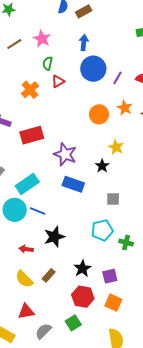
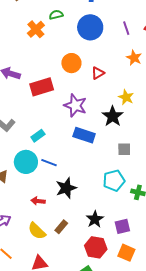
green semicircle: (48, 63) -> (56, 15), turned 64
blue circle: (93, 69) -> (90, 27), moved
purple line: (118, 78) -> (126, 28), turned -48
red triangle: (58, 81) -> (98, 73), moved
orange cross: (30, 90) -> (36, 29), moved
orange circle: (99, 114) -> (71, 63), moved
black star: (102, 166) -> (113, 116), size x1.5
cyan rectangle: (27, 184) -> (38, 136), size x0.6

